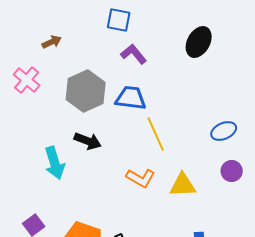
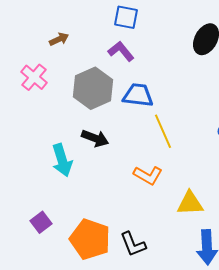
purple L-shape: (134, 54) -> (121, 51), moved
yellow triangle: (183, 185) -> (190, 203), moved

